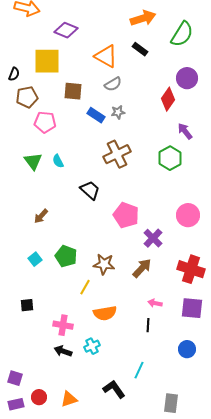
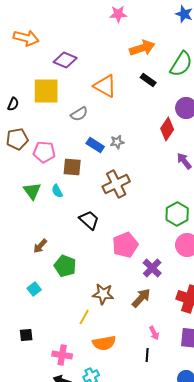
black rectangle: (140, 49) -> (148, 80), moved
gray semicircle: (113, 84) -> (79, 114), moved
brown square: (73, 91) -> (72, 167), moved
brown pentagon: (27, 97) -> (17, 139), moved
green hexagon: (170, 158) -> (177, 214), moved
pink pentagon: (126, 215) -> (125, 245), turned 30
green pentagon: (66, 256) -> (65, 266), moved
pink arrow: (155, 303) -> (154, 333), turned -128

